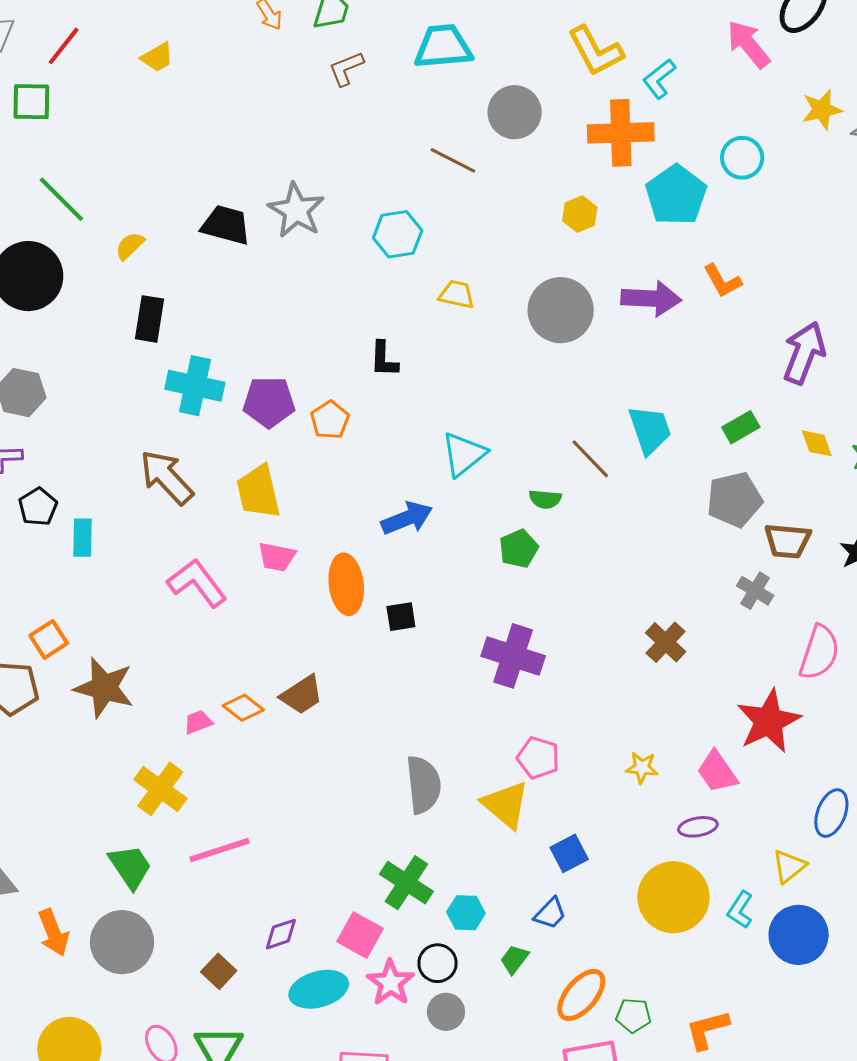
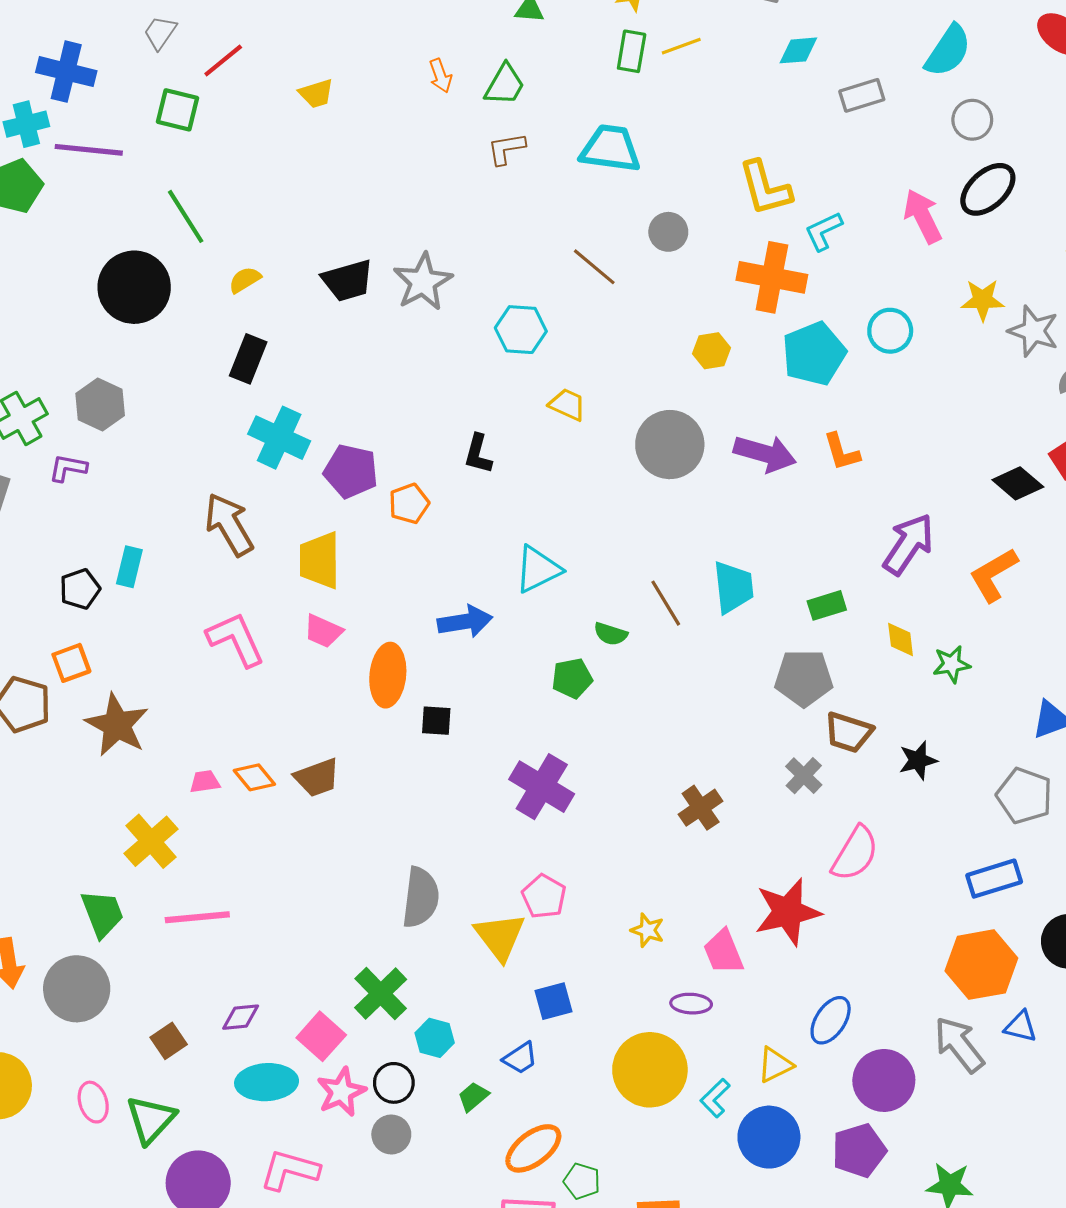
gray circle: (515, 112) -> (668, 232), size x0.7
black trapezoid: (226, 225) -> (348, 281), turned 136
black pentagon: (38, 507) -> (80, 589), moved

